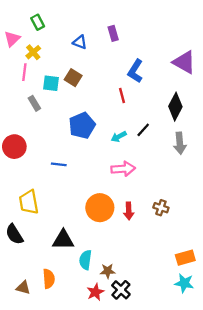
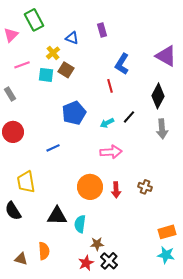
green rectangle: (38, 22) -> (34, 20), size x1.5
yellow cross: (33, 52) -> (53, 53), moved
pink line: (24, 72) -> (22, 65), turned 63
gray rectangle: (34, 103) -> (10, 94), moved
blue line: (59, 164) -> (53, 148), turned -32
cyan semicircle: (85, 260) -> (80, 224), moved

